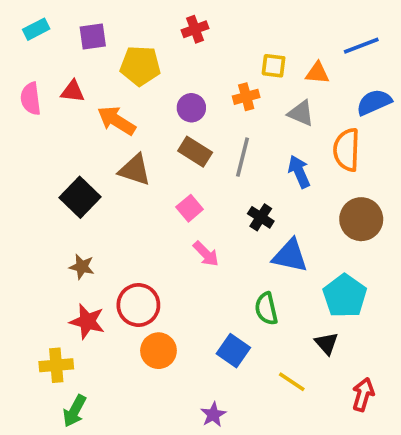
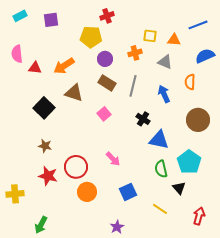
yellow pentagon: (140, 66) -> (91, 37), moved
red triangle: (73, 91) -> (35, 68), moved
orange arrow: (116, 121) -> (64, 66), turned -65
orange semicircle: (347, 150) -> (190, 82), size x0.7
pink arrow: (206, 254) -> (113, 159), moved
green semicircle: (266, 309) -> (161, 169), moved
blue square: (233, 351) -> (128, 192), turned 30
yellow cross: (56, 365) -> (15, 194), moved

